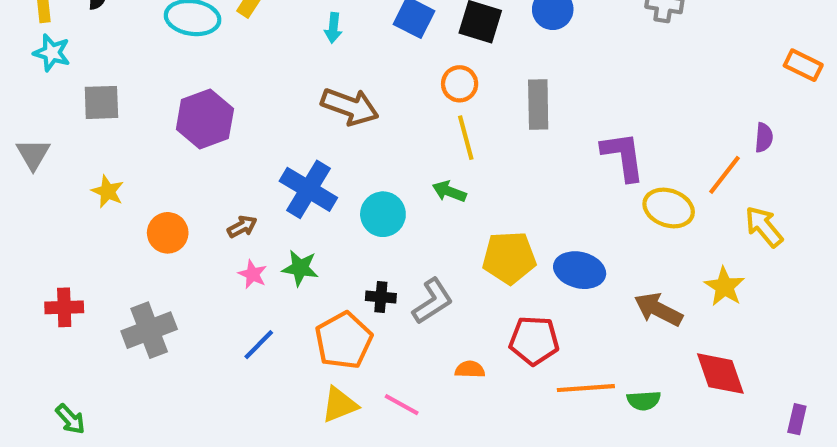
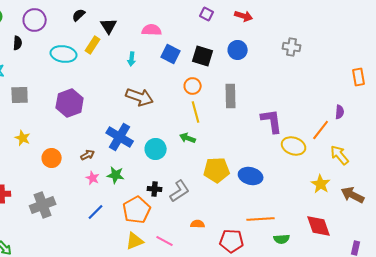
orange rectangle: (803, 65) -> (359, 77), turned 54
brown arrow: (658, 309) -> (353, 195), moved
red pentagon: (534, 340) -> (232, 241), moved
orange line: (586, 388) -> (261, 219), moved

